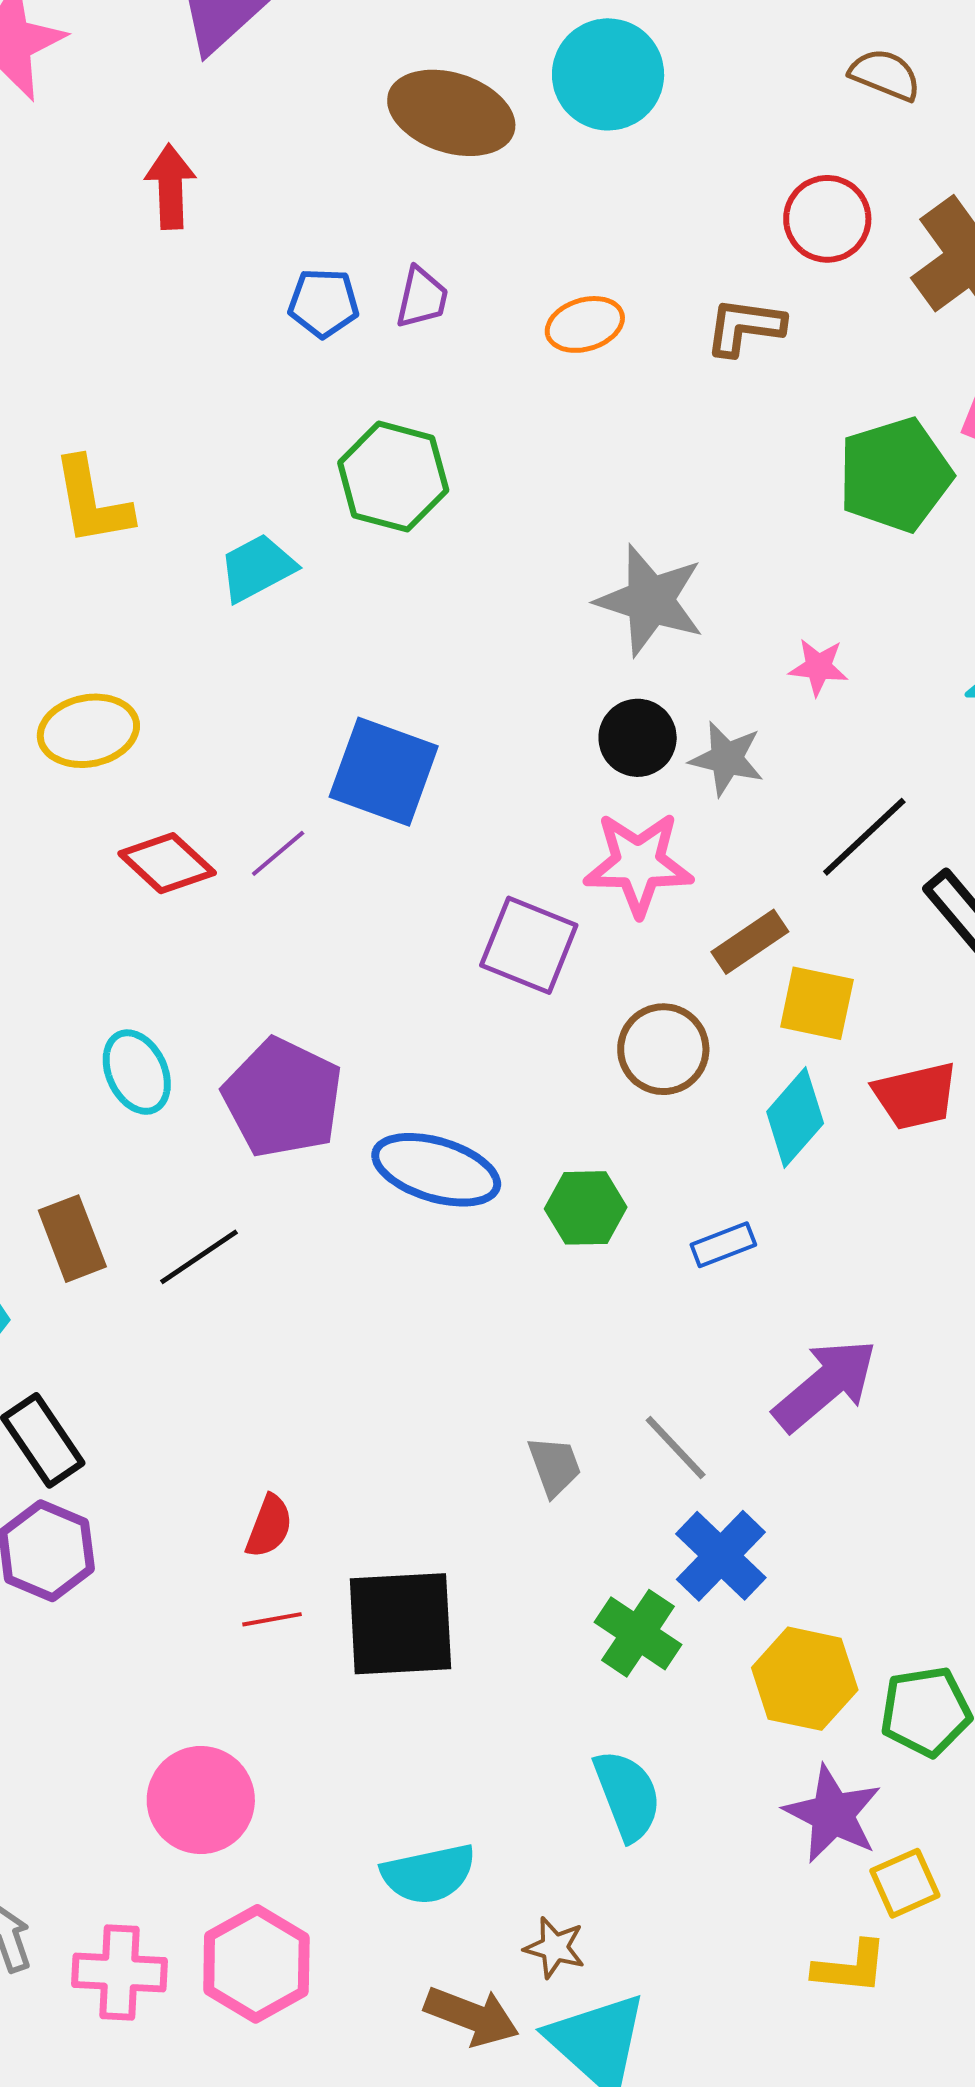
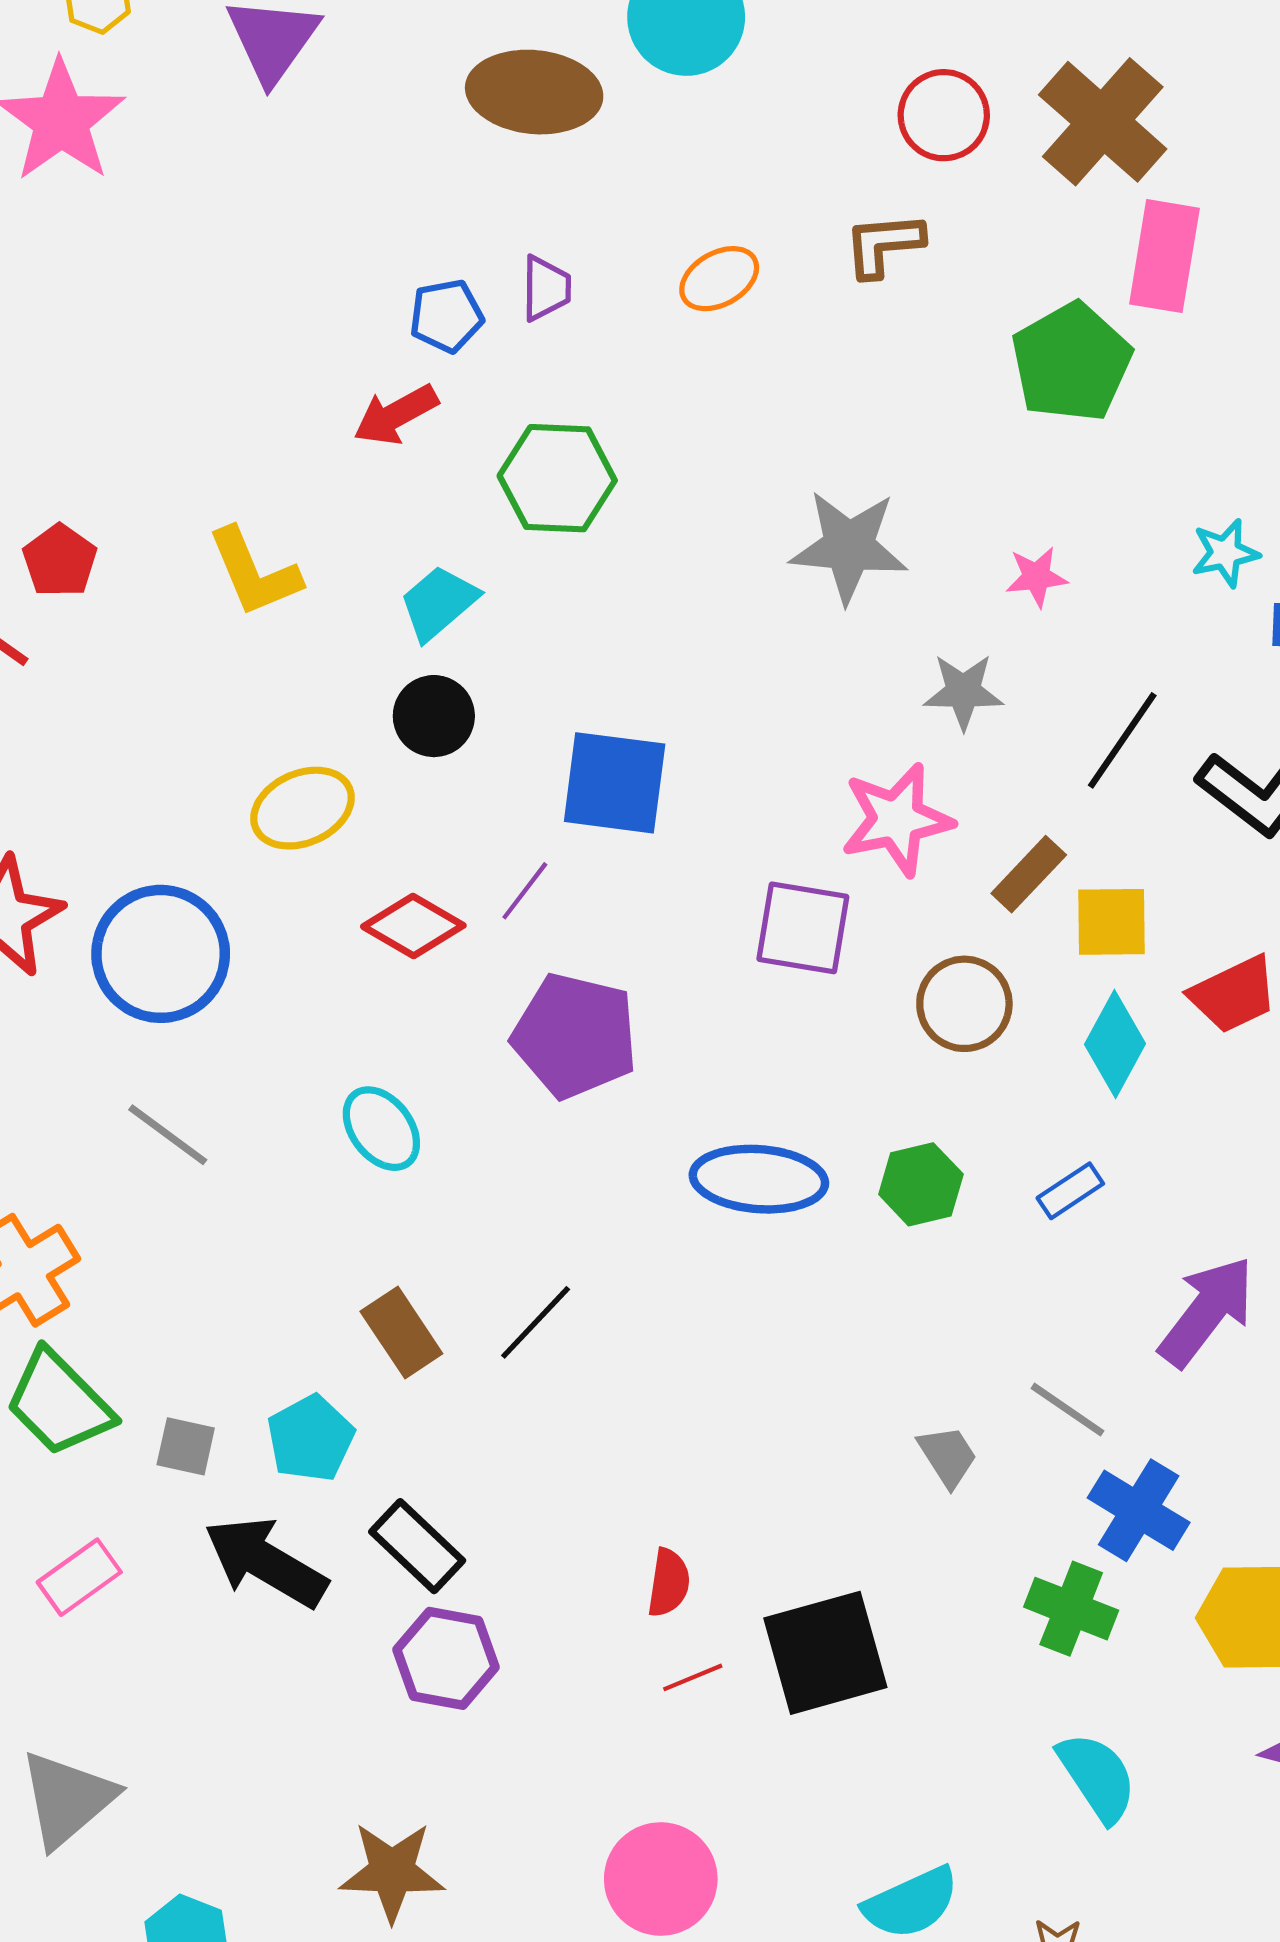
red arrow: (170, 187) -> (396, 415), moved, turned -104
black circle: (638, 738) -> (434, 716), moved
cyan ellipse: (137, 1072) -> (381, 1129), moved
purple pentagon: (283, 1098) -> (575, 1036), moved

